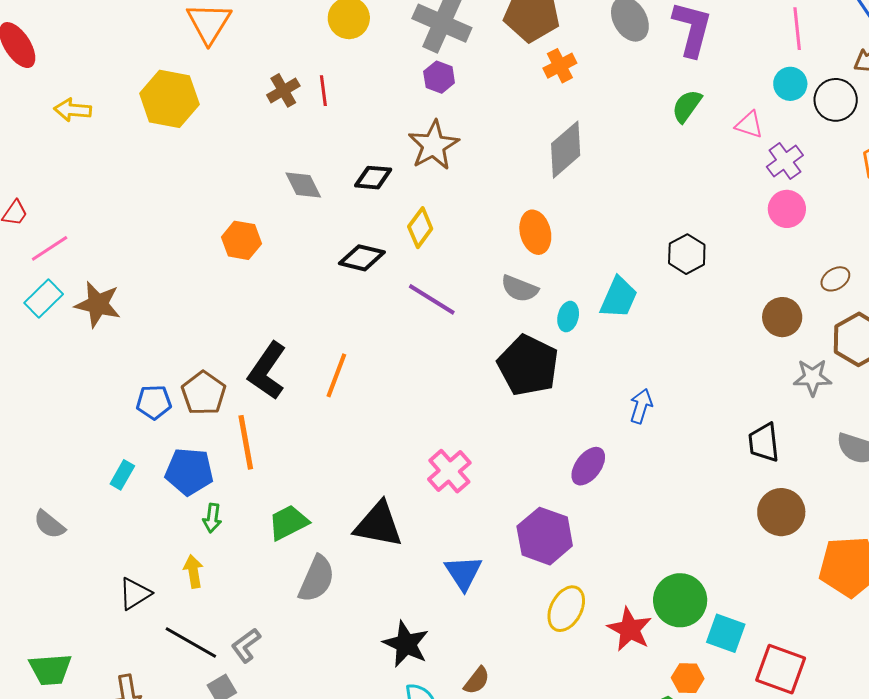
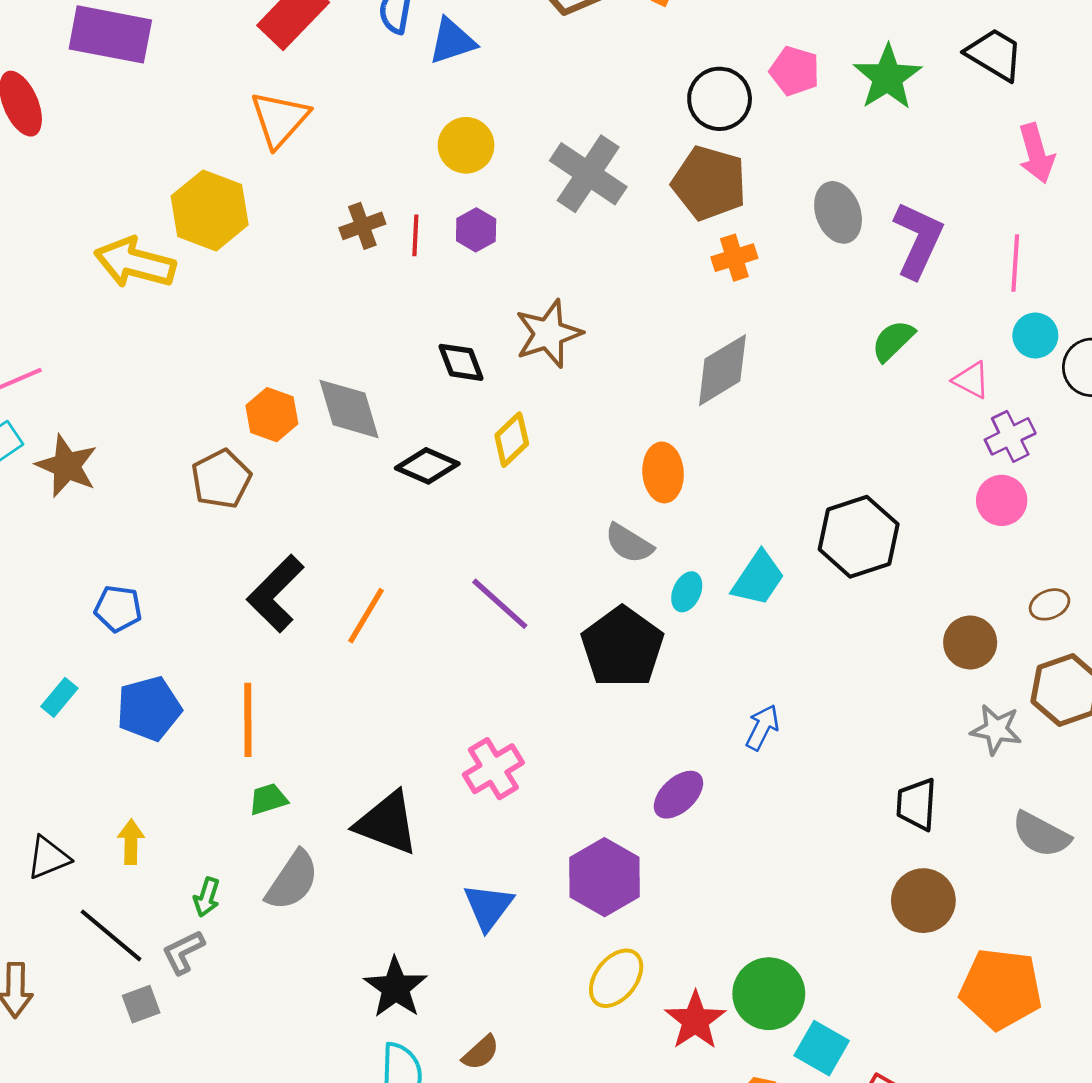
pink line: (797, 29) -> (1015, 263), moved
purple hexagon: (439, 77) -> (476, 230), moved
yellow arrow: (73, 110) -> (135, 263), moved, size x1.6
black diamond: (373, 178) -> (461, 362), turned 54
gray diamond: (303, 185) -> (349, 409), moved, size x1.4
black hexagon: (687, 254) -> (859, 537), size x1.5
purple line: (432, 299) -> (500, 604), moved
brown pentagon: (204, 393) -> (221, 479), moved
orange line: (246, 442) -> (248, 720), moved
blue pentagon: (189, 472) -> (149, 709), turned -30
green arrow: (212, 518) -> (207, 897), moved
green trapezoid: (288, 522) -> (268, 799), size x0.7

